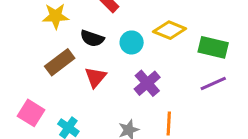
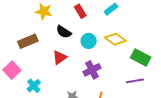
brown rectangle: (60, 62) -> (28, 41), moved

